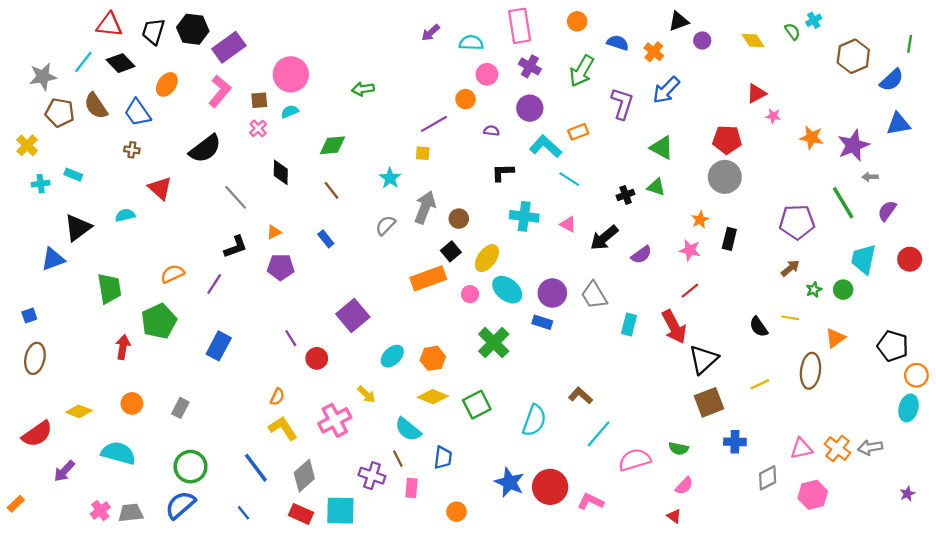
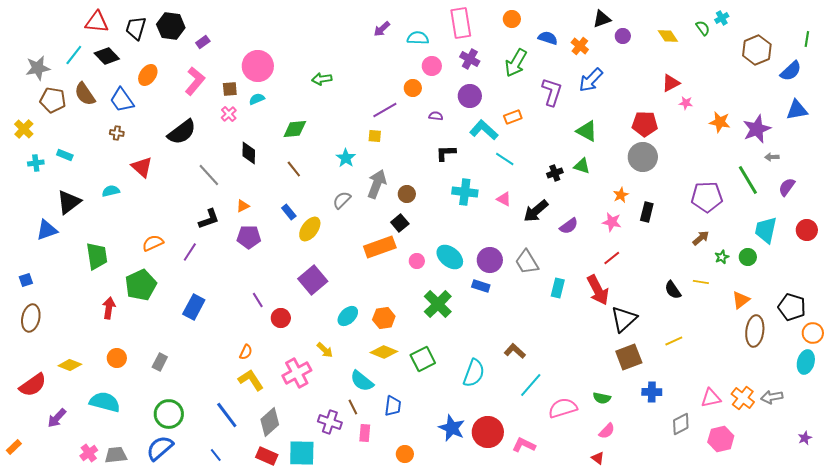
purple rectangle: (229, 47) -> (203, 42), size x0.5
yellow ellipse: (487, 258) -> (310, 229), moved
brown ellipse: (810, 371) -> (755, 331), moved

